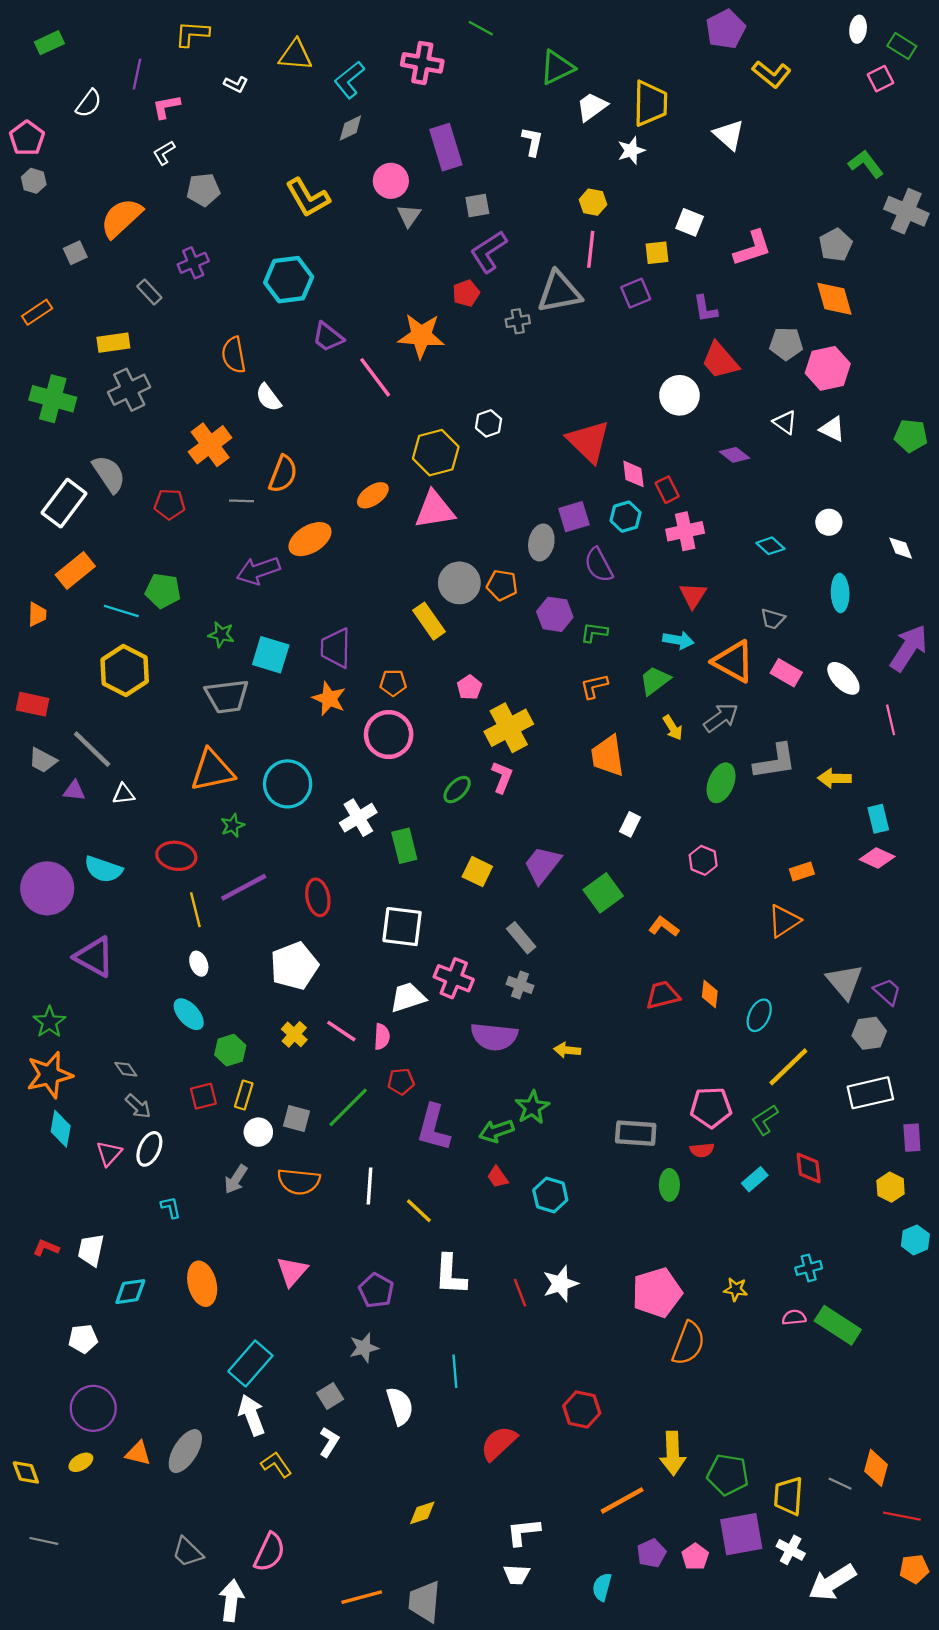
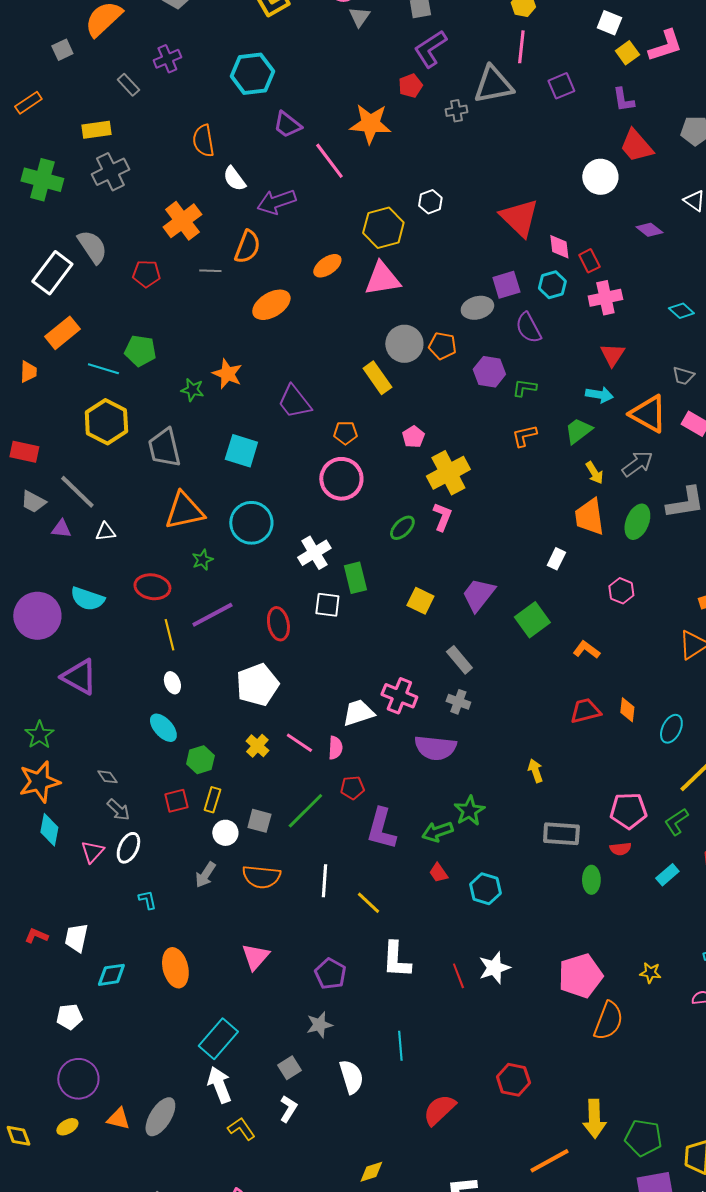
yellow square: (657, 253) -> (627, 53), moved, turned -30
gray ellipse: (541, 542) -> (477, 308), turned 64
purple arrow: (258, 571) -> (276, 202), moved
purple trapezoid: (336, 648) -> (294, 402), turned -39
cyan square: (271, 655) -> (241, 451), moved
gray trapezoid: (227, 696) -> (164, 448), moved, turned 84
orange star: (329, 699) -> (227, 374), moved
orange trapezoid: (608, 756) -> (589, 517), moved
white square: (402, 927) -> (327, 605), moved, size x0.7
yellow arrow: (567, 1050) -> (535, 771), moved, turned 65

